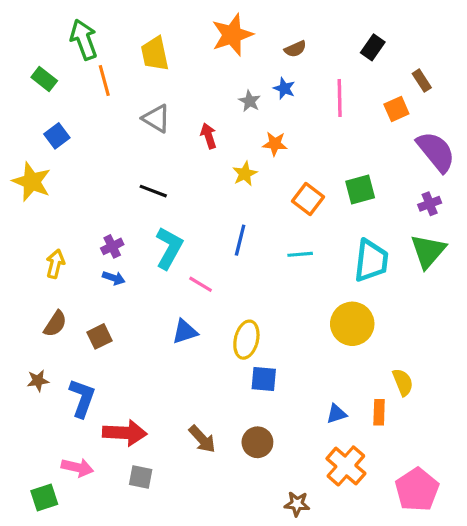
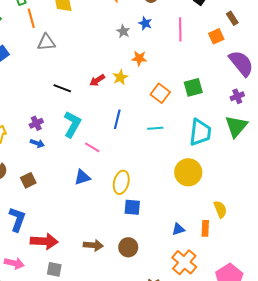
gray triangle: (156, 118) -> (46, 42), moved, turned -36
red arrow: (208, 136) -> (97, 80), moved, turned -105
brown arrow: (202, 439) -> (93, 245), turned -42

